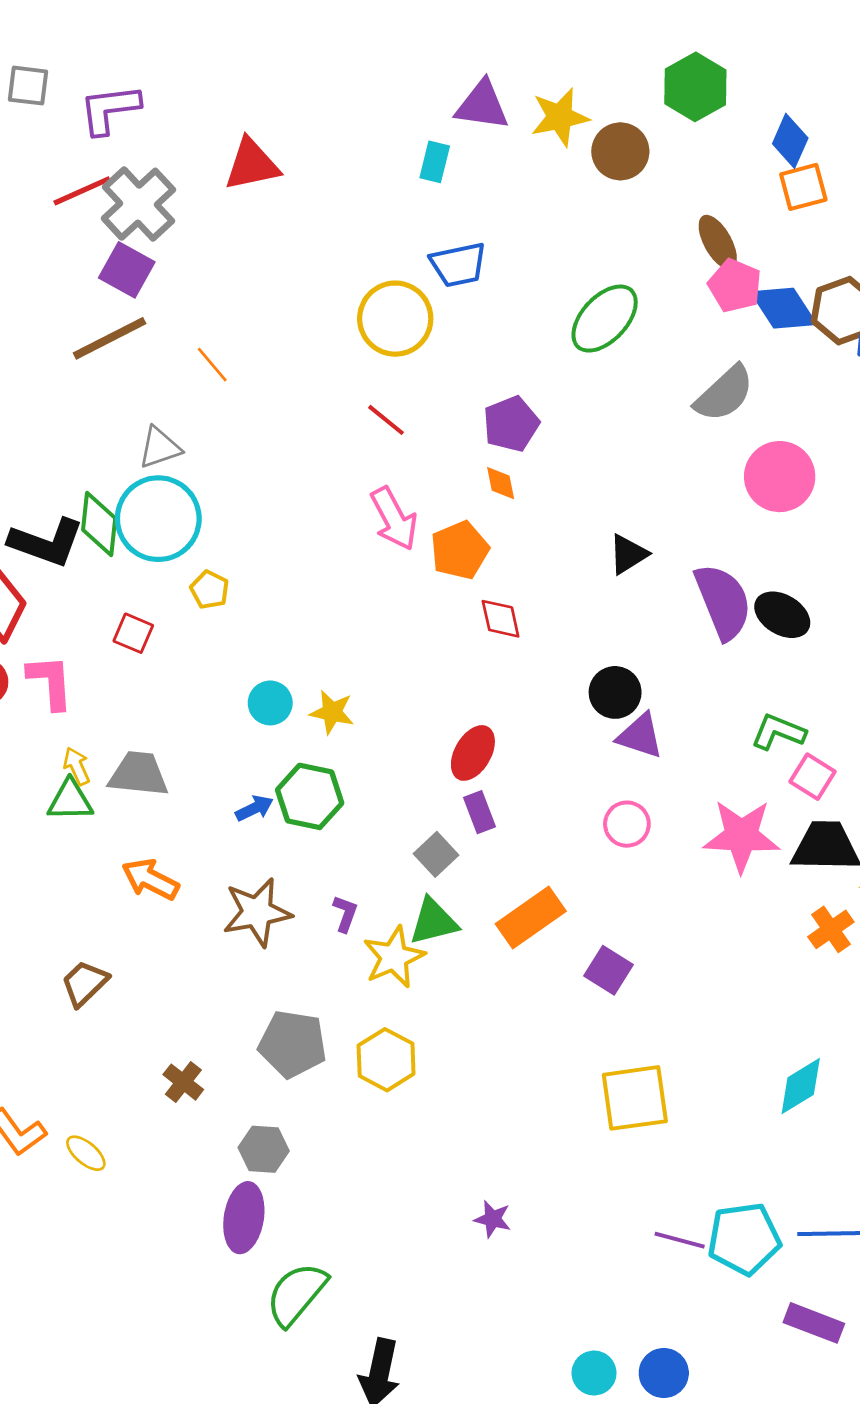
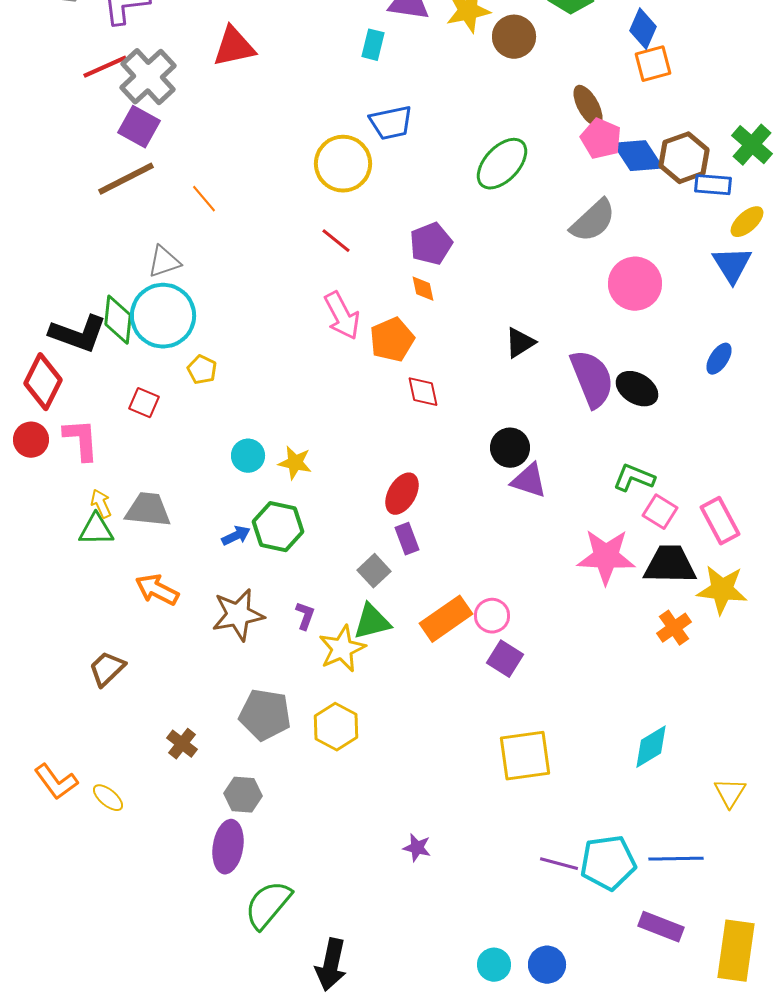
pink circle: (627, 824) -> (492, 616), moved

